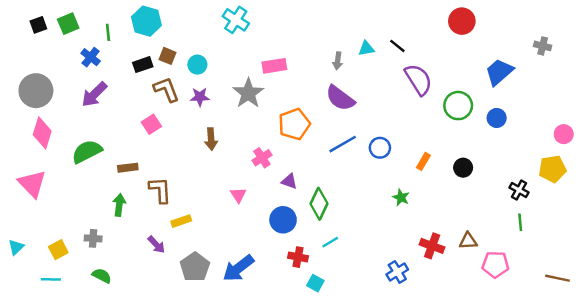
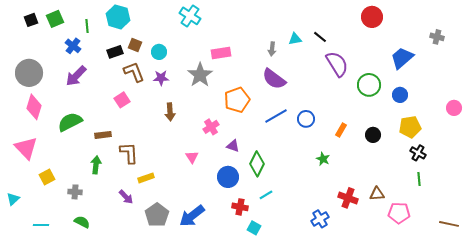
yellow pentagon: (553, 169) -> (410, 127), moved
yellow square: (58, 250) -> (47, 177), moved

